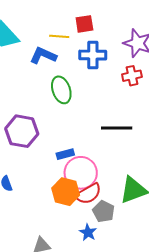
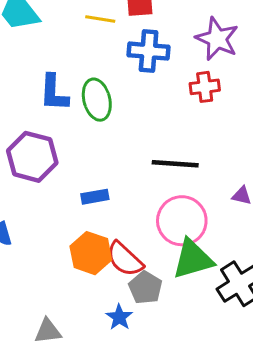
blue L-shape: (43, 55) -> (54, 93), moved, turned -116
pink circle: (81, 173) -> (182, 221), moved
red semicircle: (88, 194) -> (125, 259), turned 68

